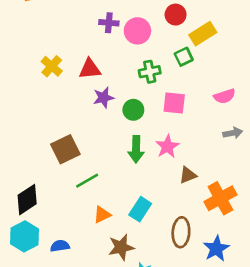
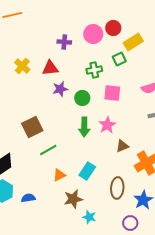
purple cross: (109, 23) -> (64, 42), moved
pink circle: (137, 31) -> (93, 34), moved

